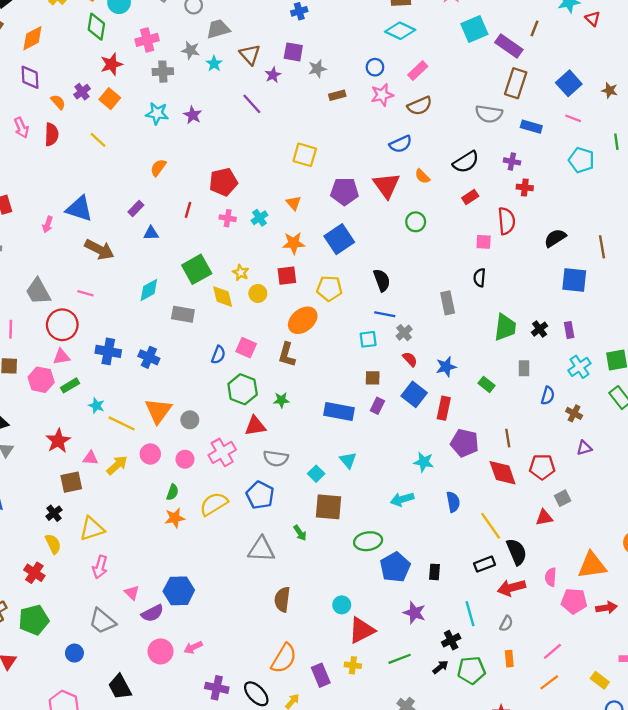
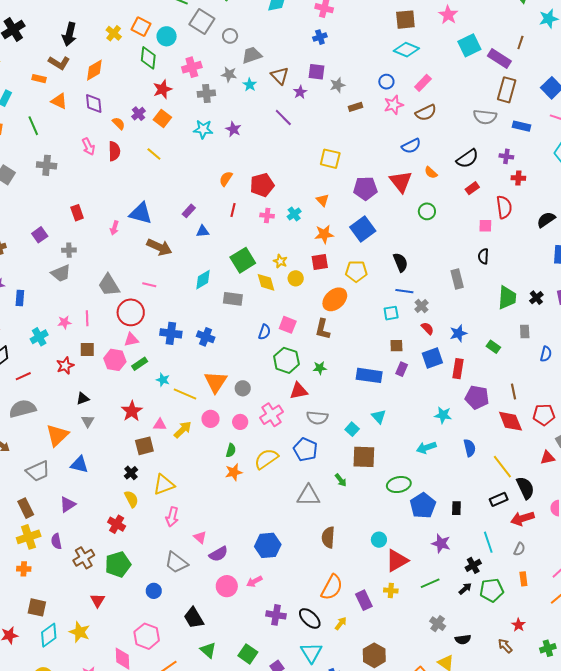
orange semicircle: (158, 168) -> (226, 179), moved
blue square: (414, 394) -> (432, 358), turned 35
blue hexagon: (179, 591) -> (268, 545), moved

